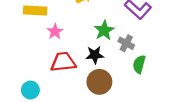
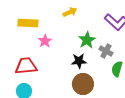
red trapezoid: (63, 62) -> (26, 66), moved

